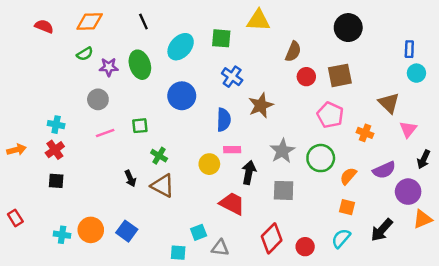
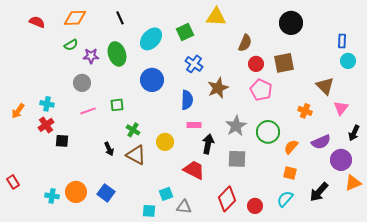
green square: (221, 38) -> (185, 32), turned -30
pink pentagon: (330, 115) -> (261, 90), moved
orange arrow: (17, 150) -> (18, 111), moved, turned 140
yellow circle: (209, 164) -> (165, 142), moved
black square: (56, 181) -> (62, 141), moved

